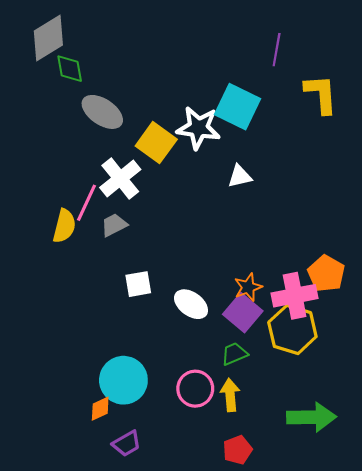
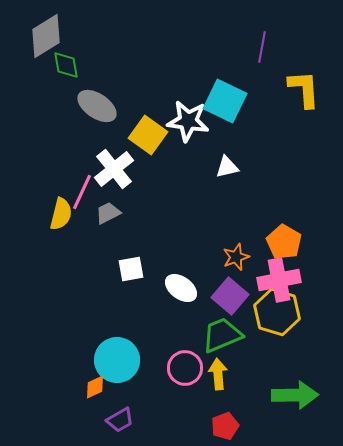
orange pentagon: (326, 274) -> (284, 242), moved
orange star: (248, 287) -> (236, 257), moved
green trapezoid: (234, 354) -> (222, 335), size x1.6

